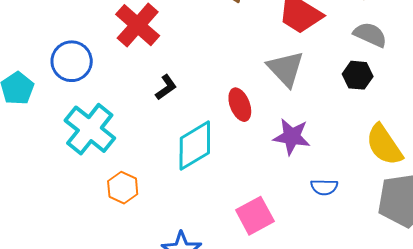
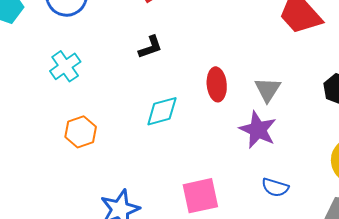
gray triangle: (286, 69) -> (268, 89), moved, size x0.7
cyan cross: (90, 129) -> (65, 66), size x0.6
cyan diamond: (195, 145) -> (162, 111), size x0.7

